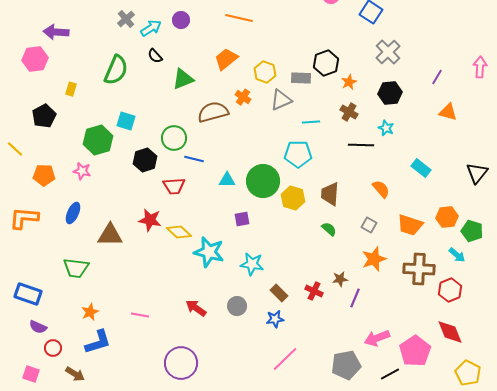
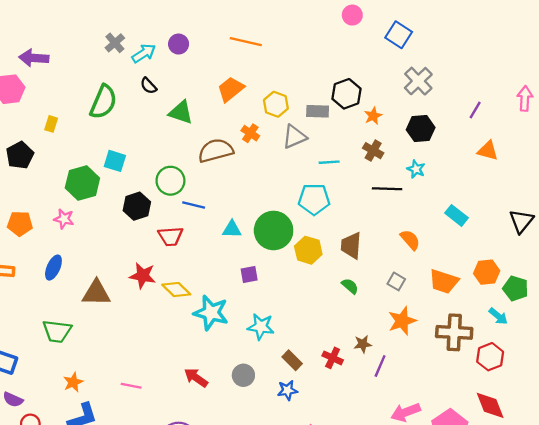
green triangle: (183, 79) -> (181, 112), turned 40

